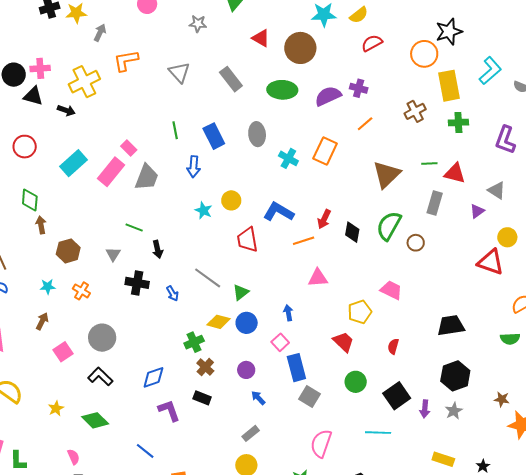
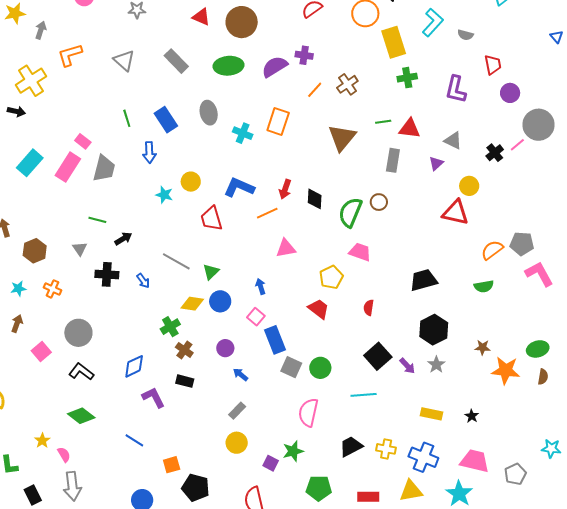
brown cross: (415, 111) -> (347, 84), moved
green semicircle: (389, 226) -> (350, 212), moved
black arrow: (158, 249) -> (123, 239), turned -102
green circle: (356, 382) -> (320, 368), moved
yellow star: (56, 408) -> (42, 441), moved
purple arrow: (425, 409) -> (407, 366), turned -42

